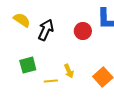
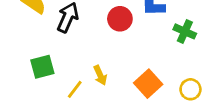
yellow line: (51, 81) -> (75, 89), turned -48

